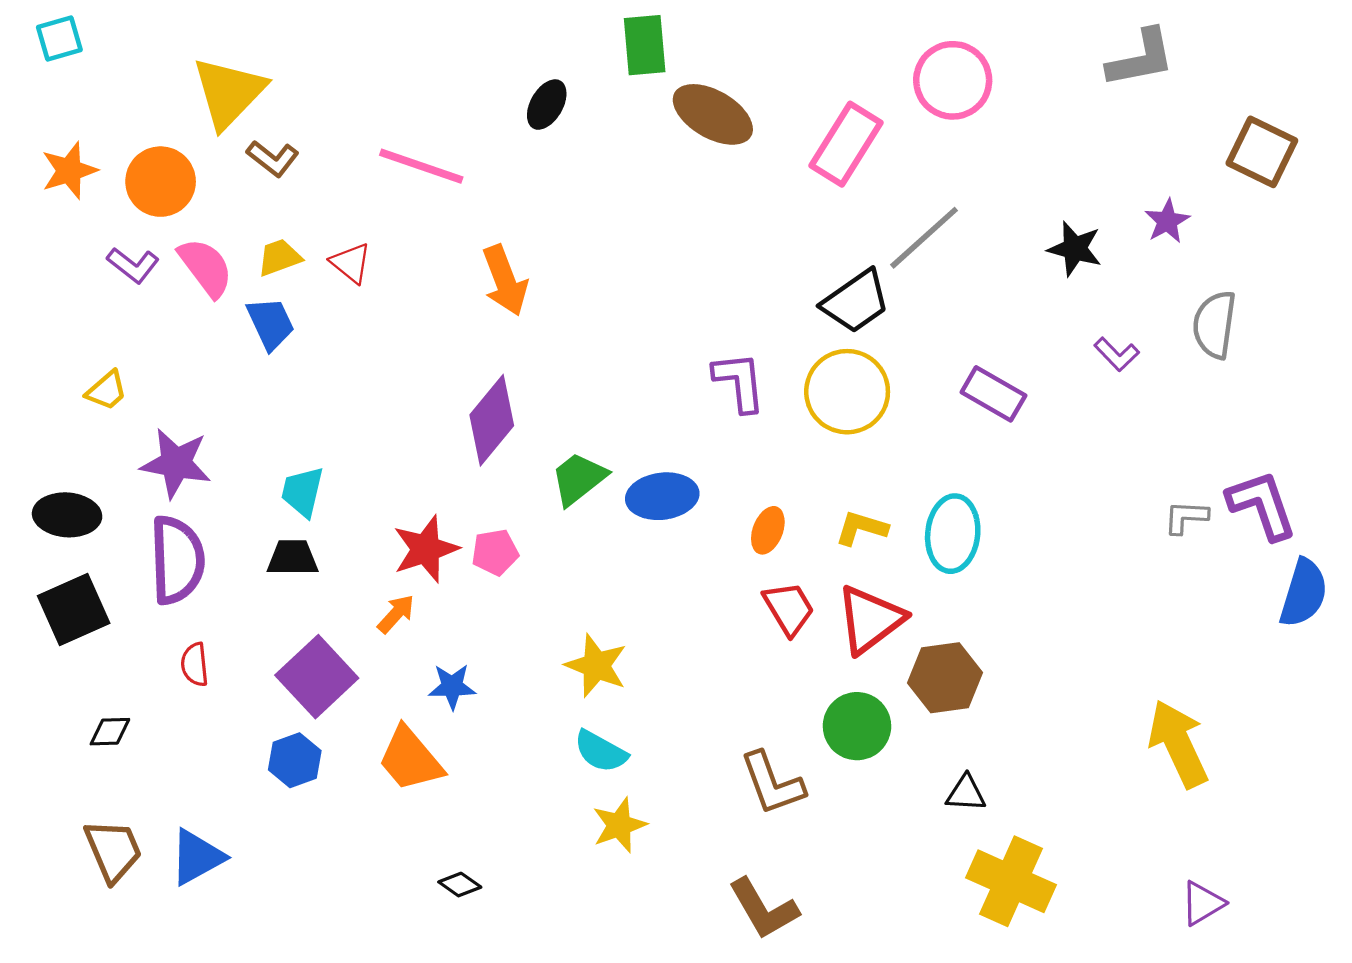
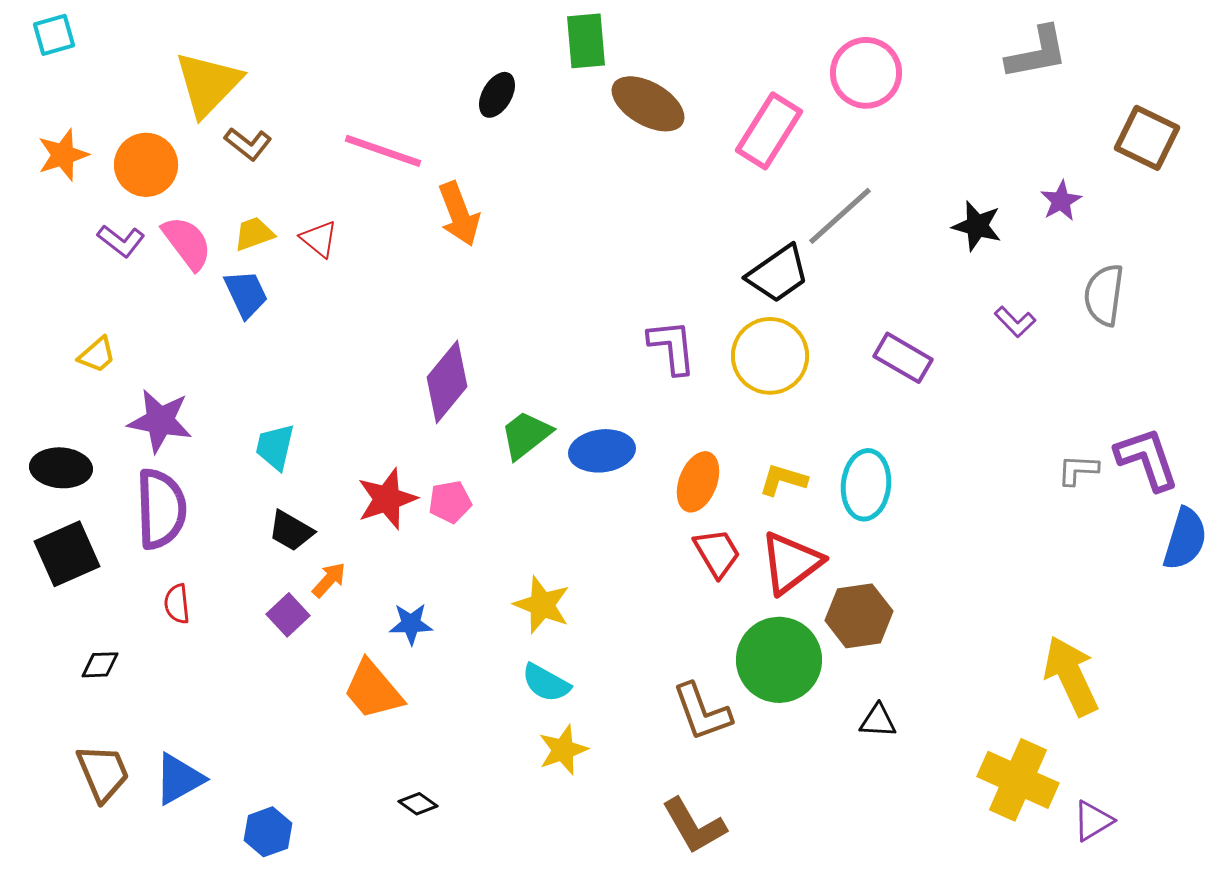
orange arrow: (505, 281) -> (459, 214), moved
orange ellipse: (768, 530) -> (698, 482), size x1.4
black trapezoid: (293, 558) -> (291, 531), moved, turned -150
orange arrow: (396, 614) -> (329, 580), moved
purple square: (317, 677) -> (288, 615), size x0.6
green circle: (857, 726) -> (779, 660), size x1.4
blue hexagon: (295, 760) -> (268, 832), moved
yellow cross: (1011, 881) -> (1018, 780), moved

